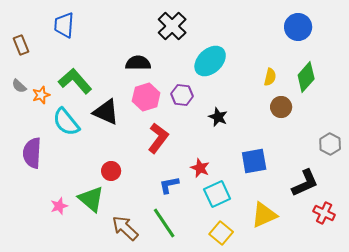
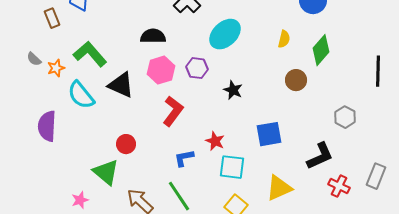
brown rectangle: (21, 45) -> (52, 18), moved
yellow semicircle: (270, 77) -> (284, 39), moved
cyan square: (217, 194) -> (232, 167), turned 32
pink star: (59, 206) -> (80, 200), moved

